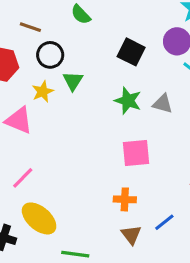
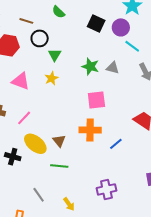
black square: (131, 52) -> (96, 23), moved
yellow star: (43, 92) -> (51, 78), moved
orange cross: (125, 199) -> (90, 130), size x1.5
brown triangle: (131, 235) -> (59, 141), moved

